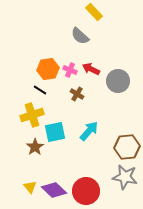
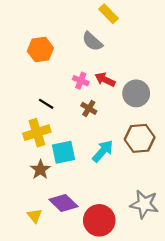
orange hexagon: (48, 69) -> (40, 50), moved
brown hexagon: (127, 147) -> (140, 138), moved
purple diamond: (54, 190) -> (63, 203), moved

